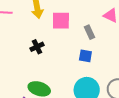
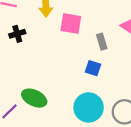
black cross: (37, 47) -> (17, 34), moved

